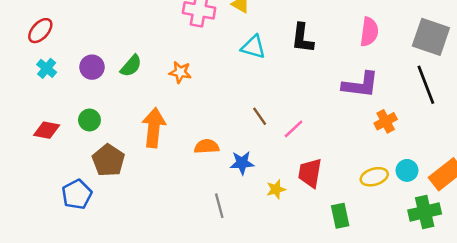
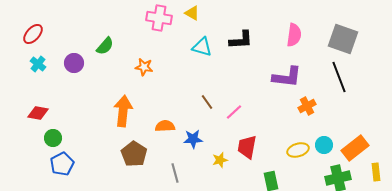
black L-shape: (302, 38) -> (241, 40), turned -100
green semicircle: (131, 66) -> (105, 46), moved
green circle: (89, 120) -> (53, 138), moved
brown pentagon: (108, 160) -> (134, 154), moved

